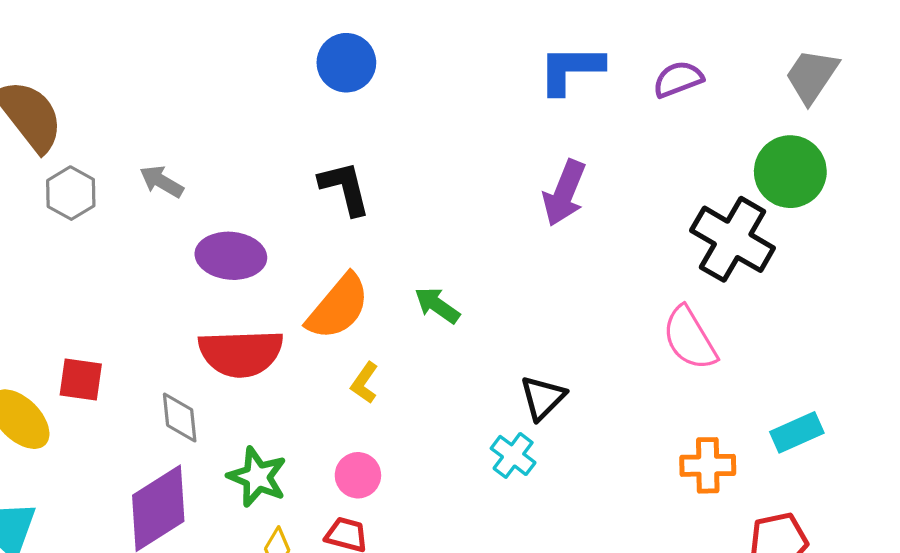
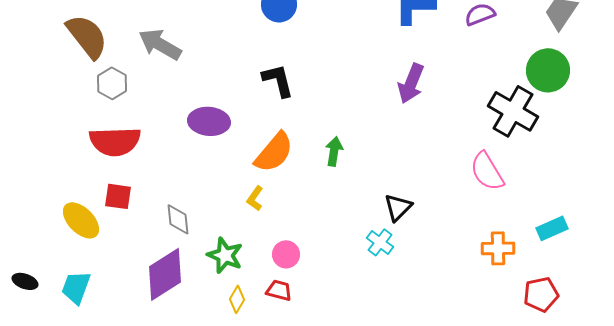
gray arrow: (162, 182) -> (160, 44), moved, size x1.6
green arrow: (437, 305) -> (334, 151), turned 64
red semicircle: (241, 353) -> (115, 141), moved
yellow L-shape: (365, 383) -> (255, 198), moved

